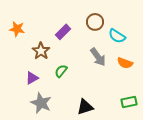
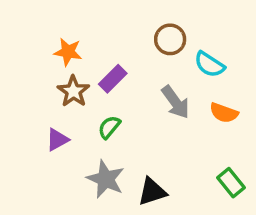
orange star: (17, 29) -> (68, 52), moved
purple rectangle: (63, 32) -> (113, 79), moved
green rectangle: (129, 102) -> (231, 183), turned 63
gray star: (41, 103) -> (106, 179), moved

